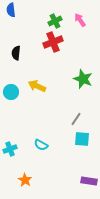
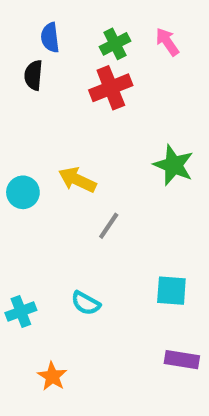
blue semicircle: (11, 10) -> (50, 38), moved
black semicircle: (16, 53) -> (33, 75), moved
gray line: (76, 119) -> (109, 226), moved
purple rectangle: (89, 181) -> (182, 360), moved

